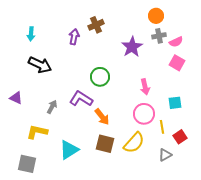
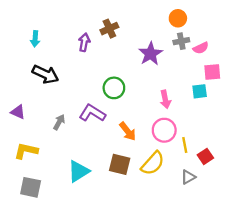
pink square: (177, 63) -> (212, 72), moved, turned -35
cyan square: (175, 103) -> (200, 91), moved
orange arrow: (102, 117) -> (128, 131), moved
yellow L-shape: (37, 132) -> (26, 151), moved

